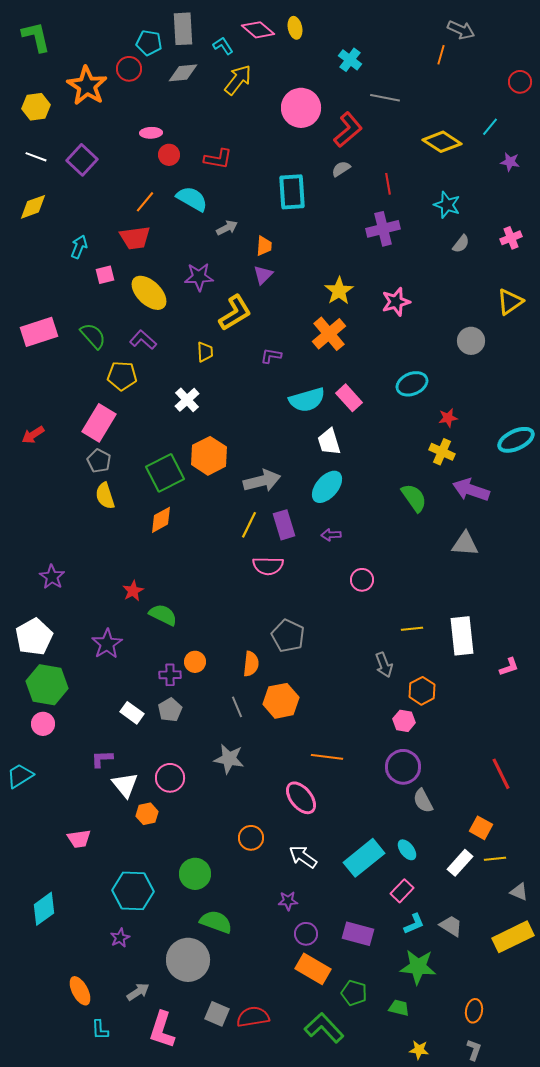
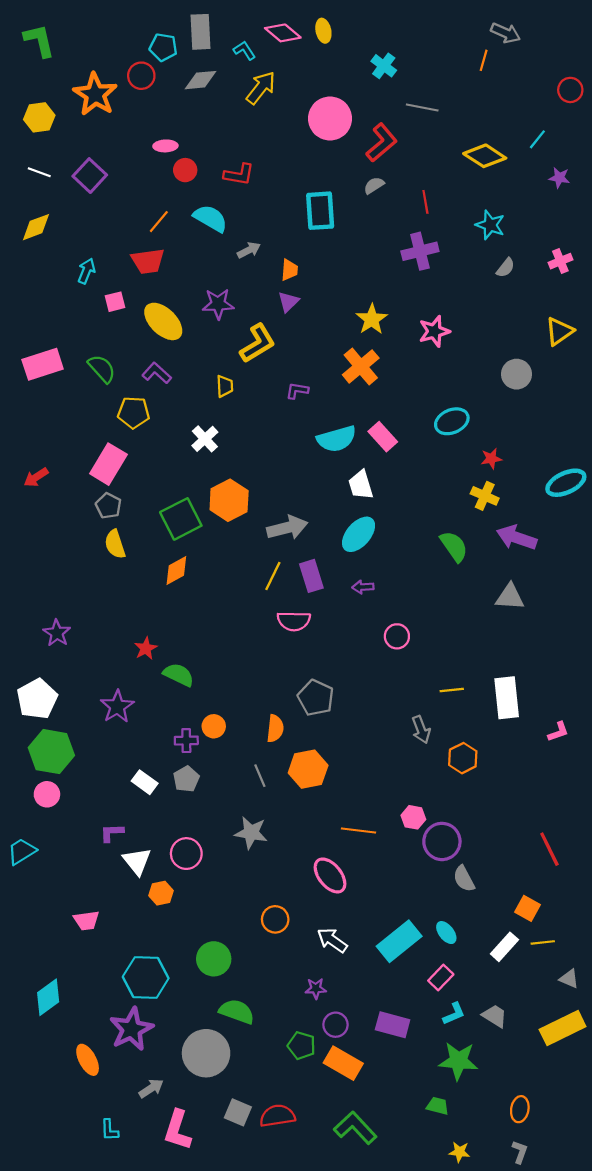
pink hexagon: (404, 721) -> (413, 817), moved
purple star: (120, 938) -> (131, 1029), size x2.0
orange ellipse: (80, 991) -> (88, 1060), moved
green pentagon: (354, 993) -> (301, 1046), moved

